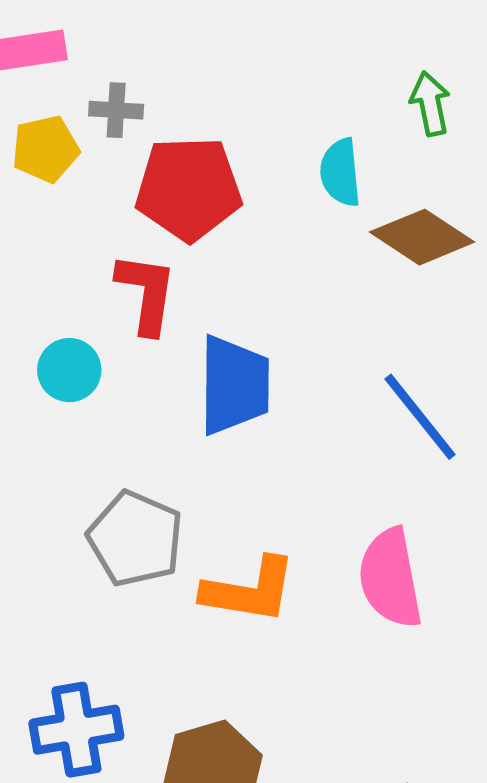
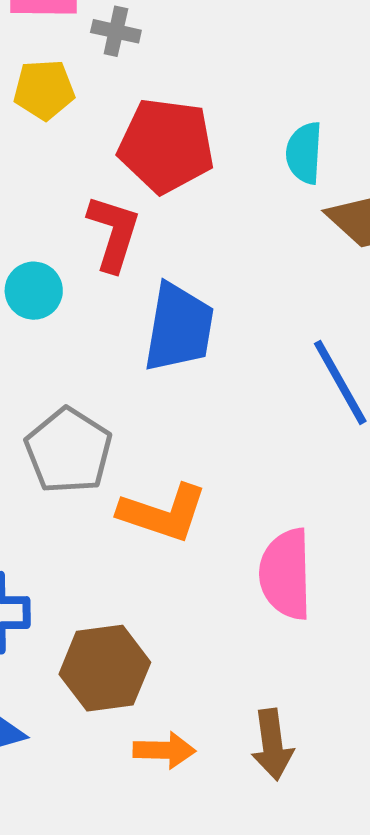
gray cross: (116, 110) -> (116, 31), moved
pink semicircle: (390, 578) -> (286, 574), moved

